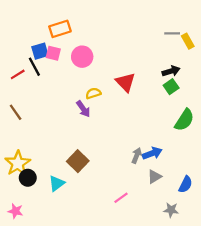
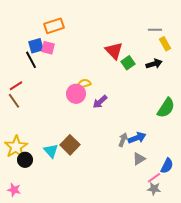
yellow rectangle: (188, 41) -> (165, 44), moved
pink circle: (82, 57) -> (76, 94), moved
red line: (18, 74) -> (16, 86), moved
red triangle: (125, 82) -> (114, 51), moved
green square: (171, 87) -> (128, 63), moved
purple arrow: (83, 109) -> (100, 102), moved, turned 84
cyan triangle: (57, 183) -> (51, 151), moved, turned -35
pink line: (121, 198) -> (154, 178), moved

